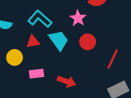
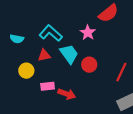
red circle: (88, 42) -> (89, 65), moved
red arrow: (67, 81) -> (67, 94), moved

